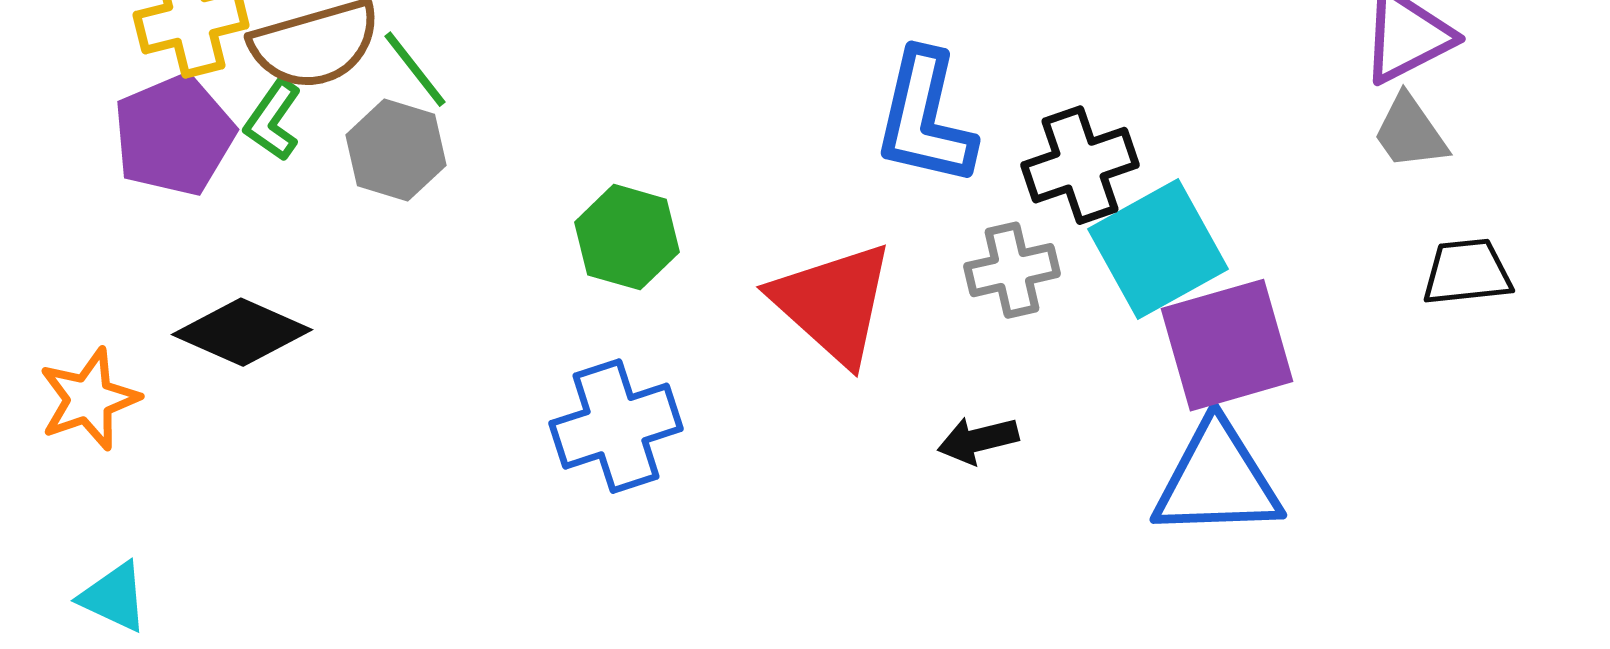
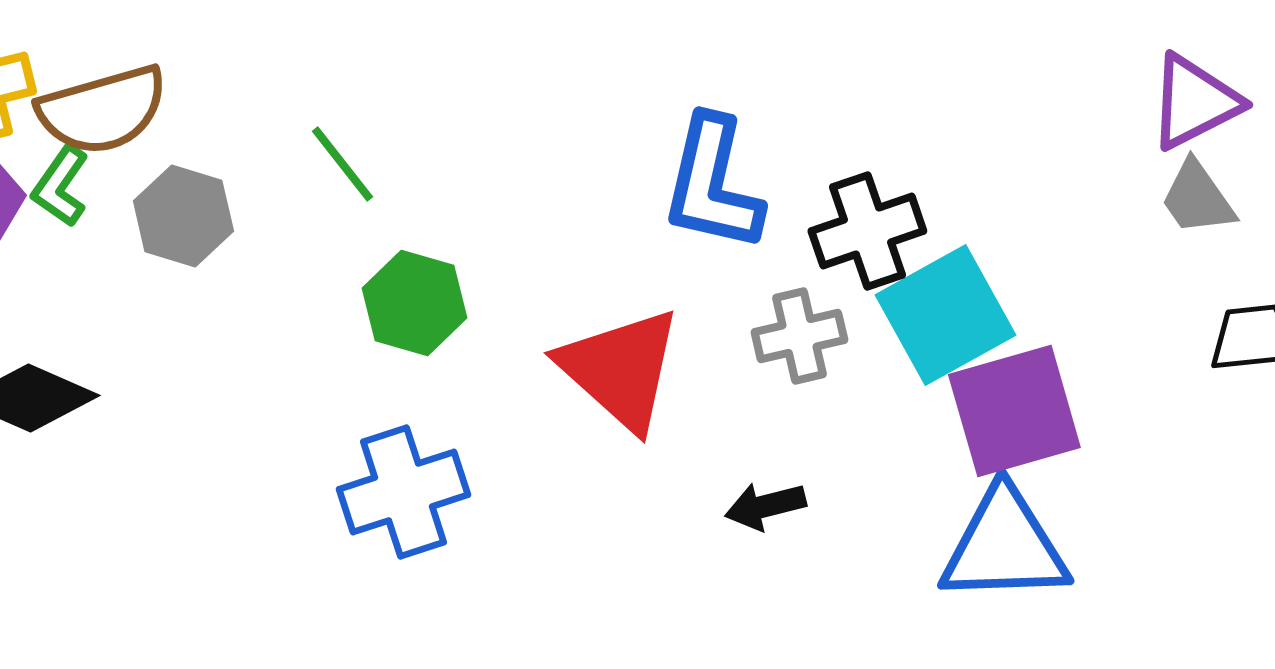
green line: (415, 69) -> (342, 164), moved

